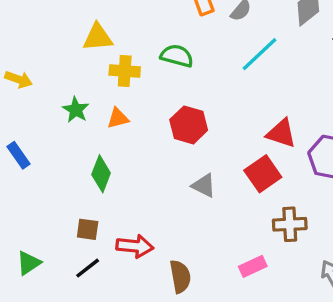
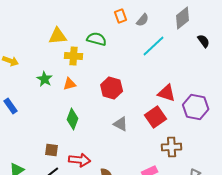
green semicircle: (177, 56) -> (97, 39), moved
green diamond: (101, 174) -> (73, 119), moved

